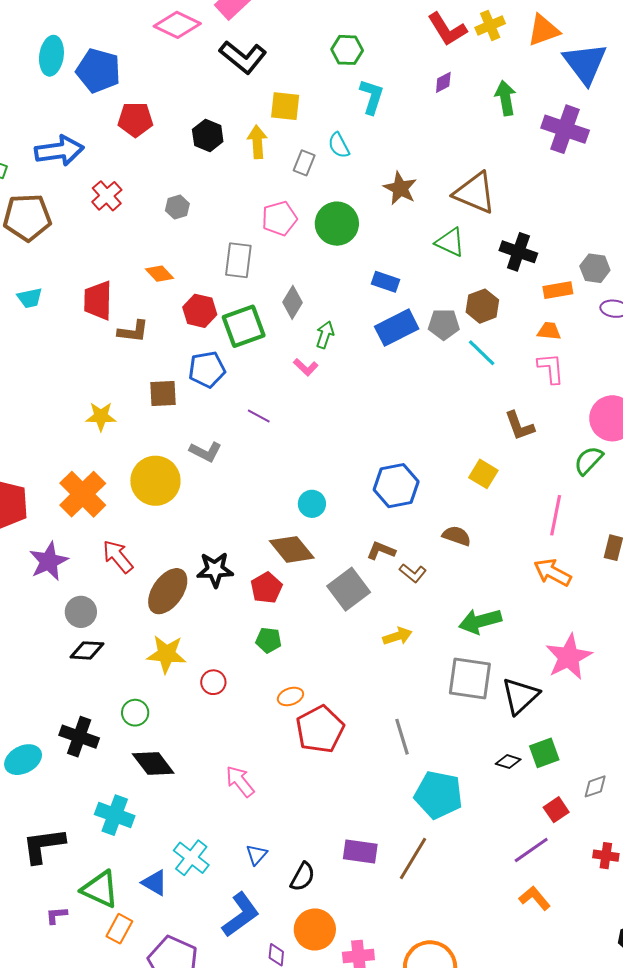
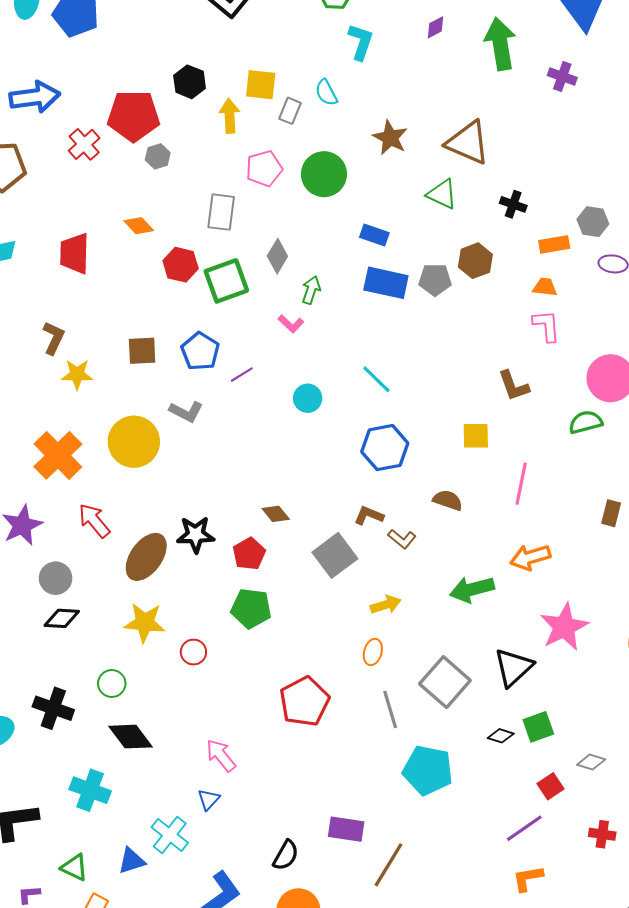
green arrow: (505, 98) -> (500, 44), size x1.4
yellow square: (285, 106) -> (261, 85), moved
red pentagon: (135, 120) -> (134, 116), moved, size x1.4
purple cross: (565, 129) -> (562, 77), size x0.6
yellow arrow: (257, 142) -> (230, 116), moved
black cross: (518, 252) -> (513, 204), size x0.7
blue rectangle: (397, 328) -> (386, 283), turned 39
brown L-shape: (133, 331) -> (54, 338), moved, turned -72
cyan line: (482, 353) -> (376, 379), moved
blue pentagon: (207, 369) -> (200, 351), moved, turned -30
purple line: (259, 416) -> (242, 375), turned -60
green semicircle: (589, 460) -> (586, 422), turned 32
yellow square: (483, 474) -> (476, 436), turned -32
cyan circle: (312, 504) -> (308, 398), moved
pink line: (556, 515) -> (521, 484), moved
brown diamond: (292, 549) -> (276, 514), size x0.6
orange arrow: (552, 572) -> (530, 557), moved, turned -45
green pentagon: (269, 640) -> (251, 608), size x1.5
gray square: (470, 678) -> (445, 682), moved, turned 33
orange ellipse: (290, 696) -> (373, 652), moved, turned -55
gray diamond: (595, 786) -> (591, 762), turned 36
blue triangle: (257, 855) -> (209, 800), moved
brown line: (413, 858) -> (389, 865), moved
blue triangle: (155, 883) -> (132, 861), turned -48
green triangle: (100, 889) -> (75, 868), size x0.7
orange L-shape: (535, 898) -> (528, 878), turned -60

